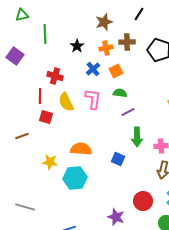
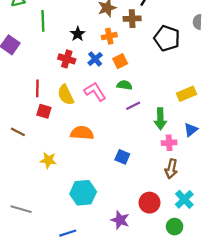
brown cross: (127, 42) -> (132, 19), moved
red cross: (55, 76) -> (67, 59), moved
pink L-shape: (93, 99) -> (95, 92), turned -40
brown line: (22, 136) -> (18, 132), turned 48
green arrow: (137, 137) -> (160, 119), moved
orange semicircle: (81, 149) -> (82, 133), moved
cyan hexagon: (75, 178) -> (83, 193), moved

